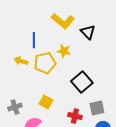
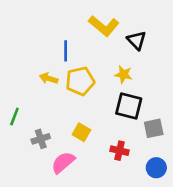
yellow star: (64, 51) -> (123, 74), moved
black square: (82, 82) -> (129, 106), turned -35
gray square: (97, 108) -> (154, 128), moved

